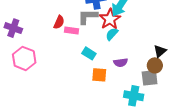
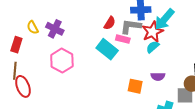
red semicircle: (59, 22) -> (110, 23), moved
pink rectangle: (72, 30) -> (123, 39), moved
cyan rectangle: (89, 53) -> (107, 49), moved, size x1.5

